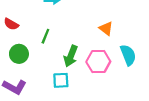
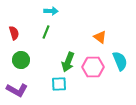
red semicircle: (11, 24) -> (14, 33), turned -136
green line: (45, 36) -> (46, 32), moved

